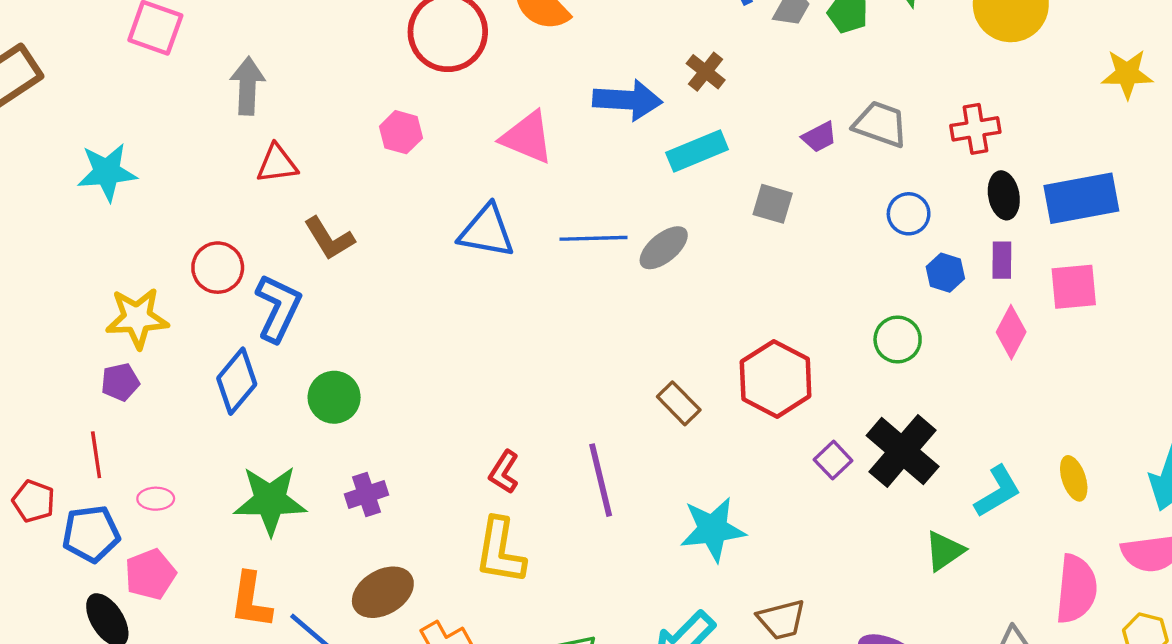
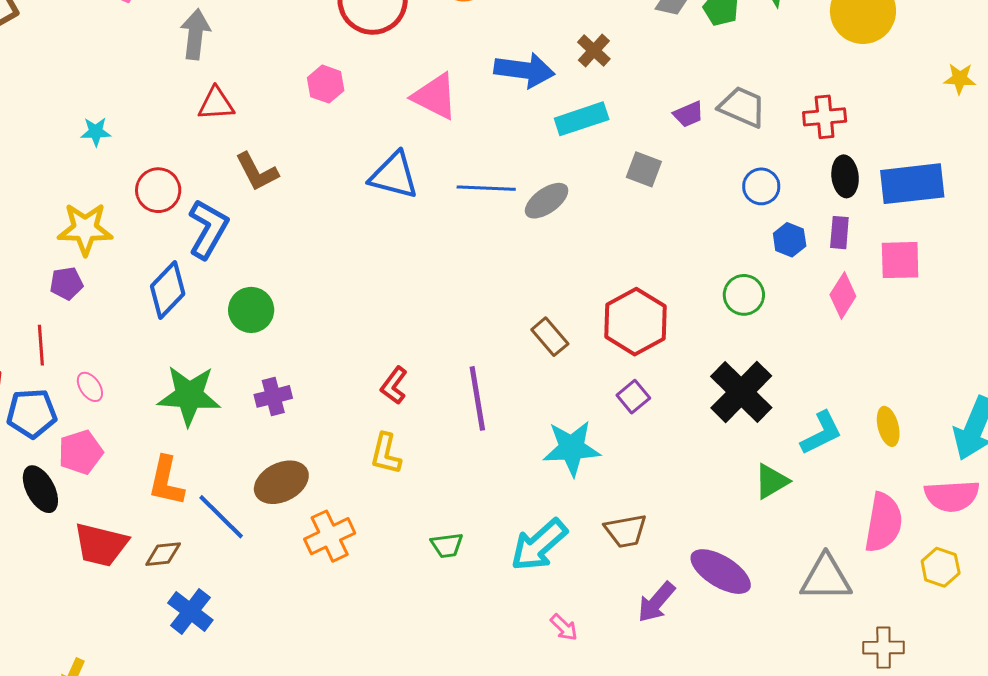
yellow star: (1127, 74) -> (960, 79), size x0.7
cyan star: (107, 172) -> (96, 132), moved, size x0.6
purple square: (833, 460) -> (633, 397), moved
pink ellipse: (156, 499) -> (90, 387), turned 52
yellow L-shape: (500, 551) -> (386, 454), size x0.7

